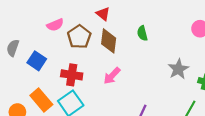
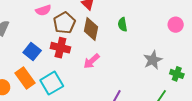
blue square: (37, 61) -> (32, 51), moved
red cross: (72, 75) -> (60, 48), moved

